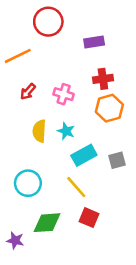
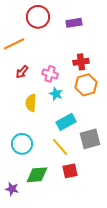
purple rectangle: (94, 42) -> (74, 23), moved
cyan star: (66, 131) -> (56, 94), moved
gray square: (117, 160) -> (90, 139), moved, size x1.5
red square: (89, 218) -> (70, 171), turned -35

